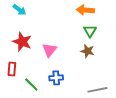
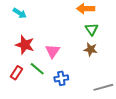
red rectangle: (12, 69) -> (17, 73), turned 32
green line: (31, 85) -> (37, 69), moved

